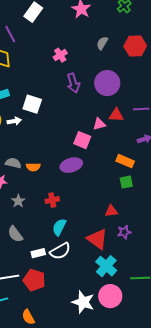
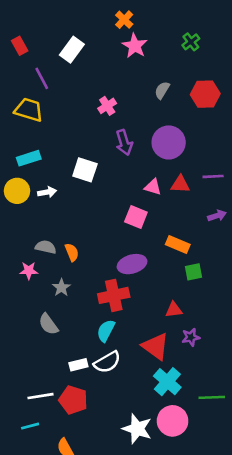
white square: (32, 104) -> (85, 170), moved
pink triangle: (99, 124) -> (153, 187), moved, turned 32
orange rectangle: (125, 161) -> (178, 244), moved
purple ellipse: (71, 165) -> (132, 264), moved
orange semicircle: (33, 167) -> (72, 252), turned -112
red cross: (52, 200) -> (114, 295), moved, size x1.6
gray star: (18, 201) -> (61, 288), moved
gray semicircle: (15, 234) -> (48, 324), moved

